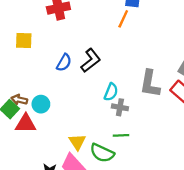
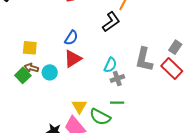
yellow square: (24, 41) -> (30, 48), moved
black L-shape: (91, 60) -> (111, 22), moved
gray cross: (120, 107) -> (117, 78), turned -32
red triangle: (26, 124) -> (73, 59), moved, turned -36

